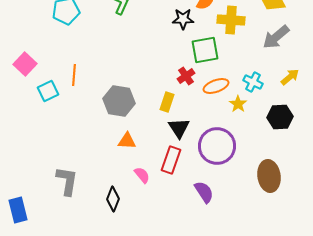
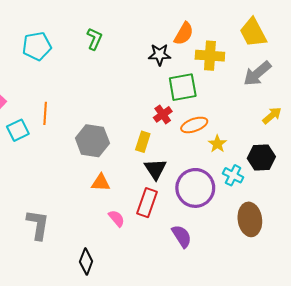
cyan cross: (253, 82) -> (233, 175), moved
black diamond: (113, 199) -> (86, 261), moved

